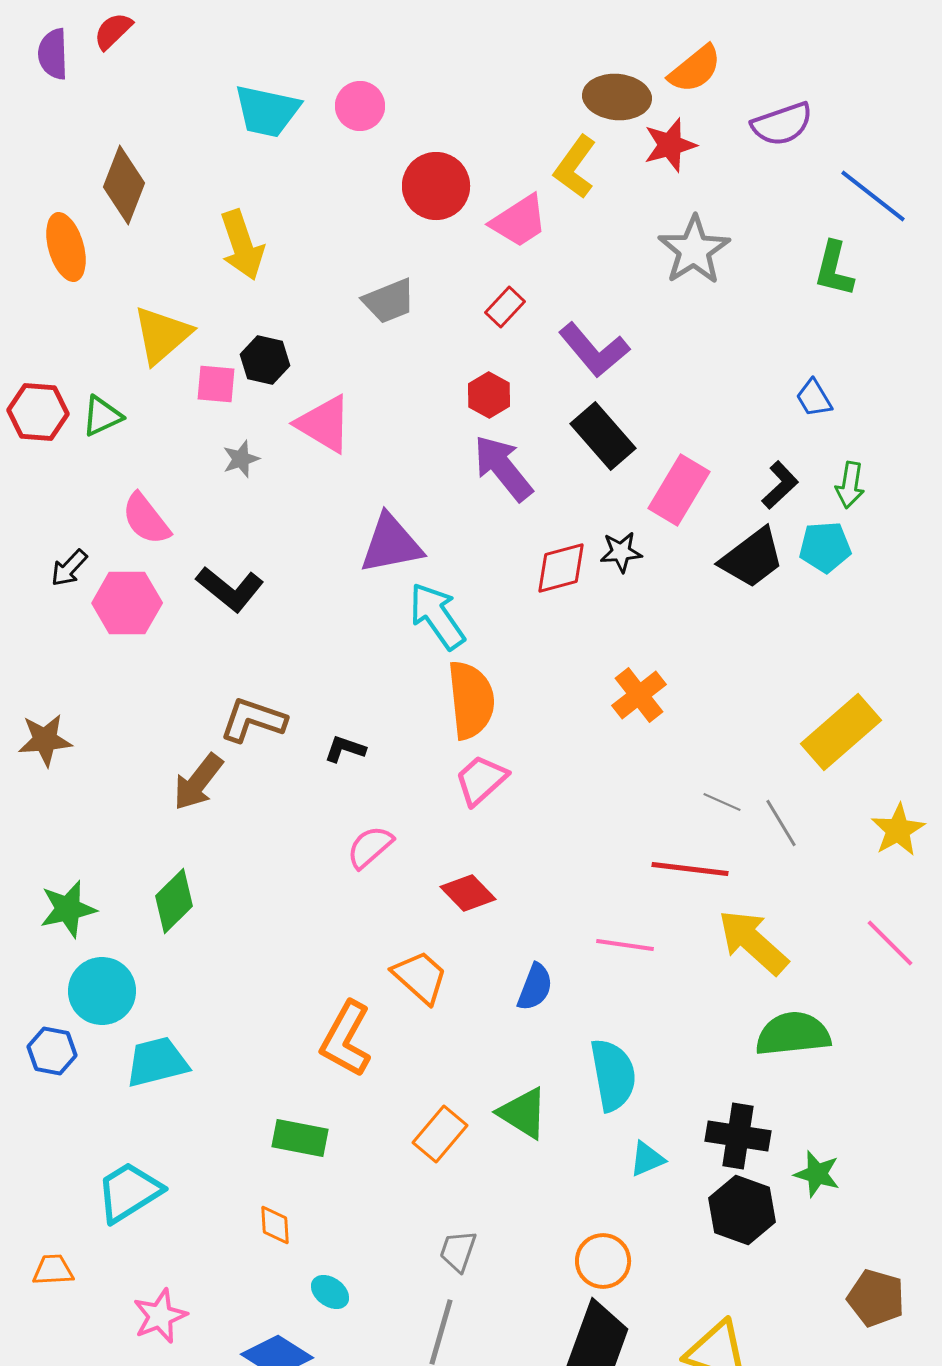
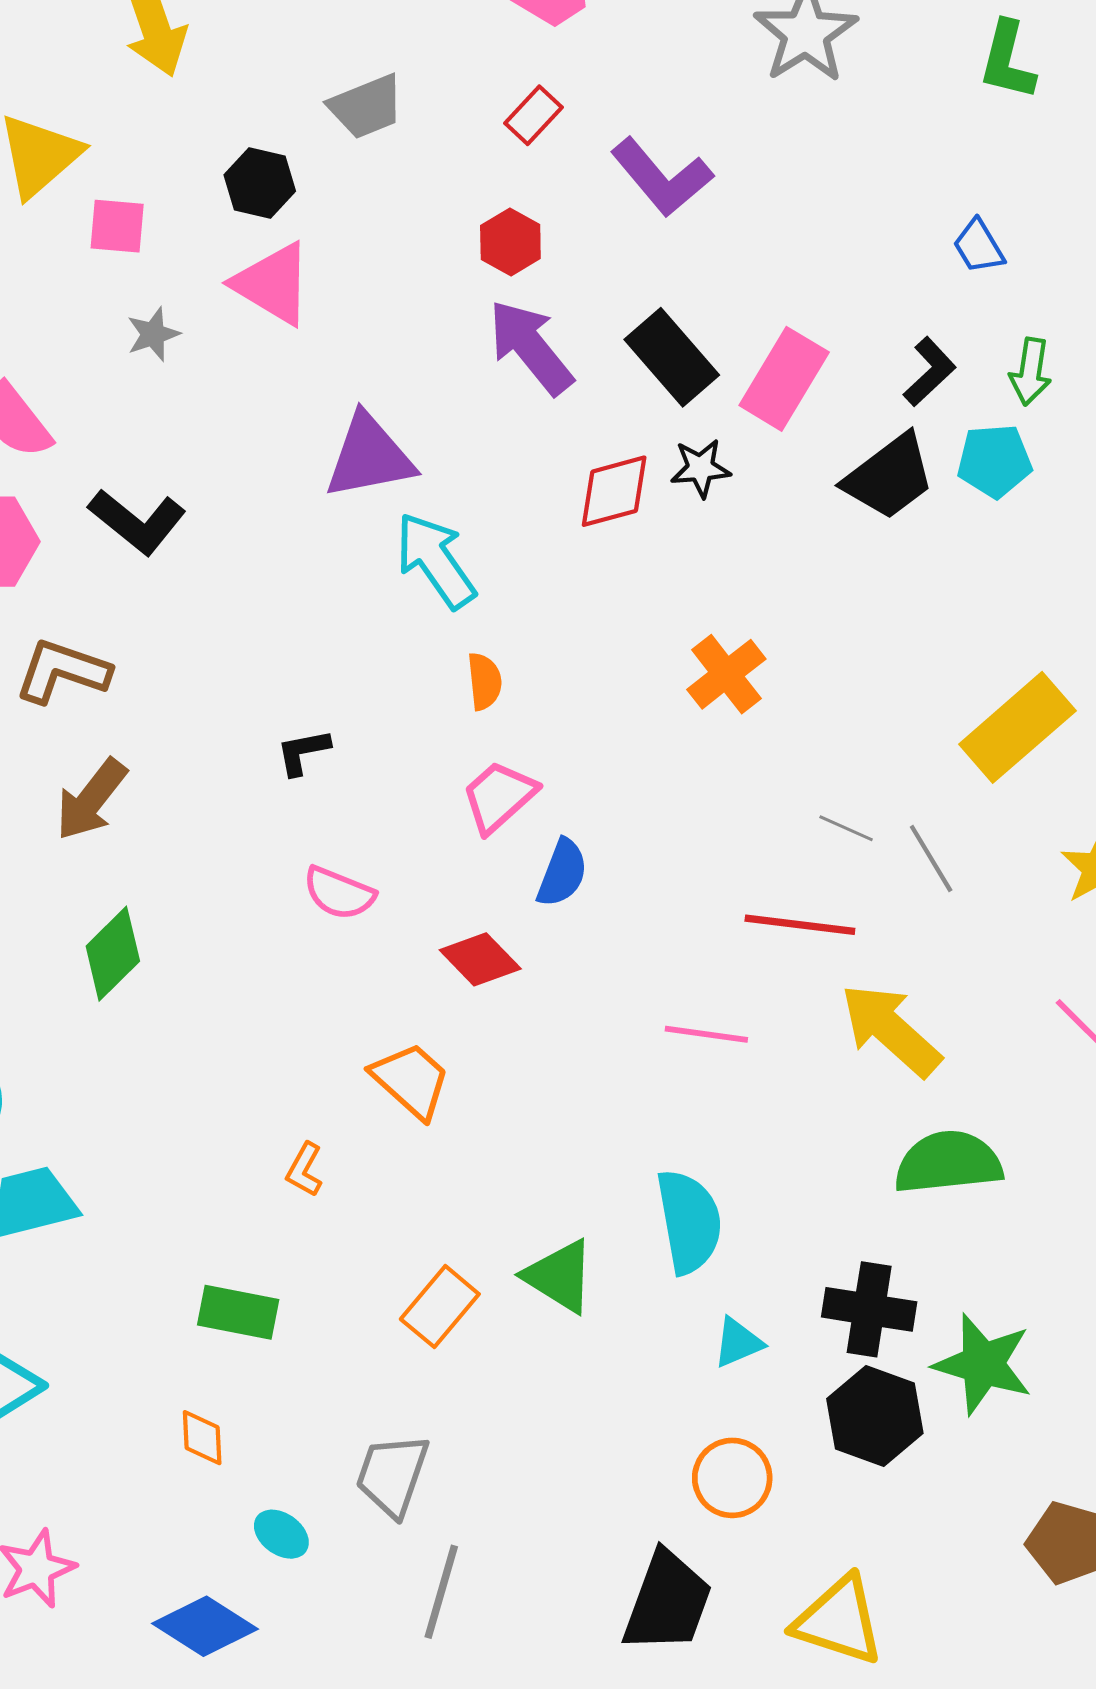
black hexagon: (265, 360) -> (260, 183), moved
black rectangle: (603, 436) -> (672, 357), moved
orange semicircle: (471, 700) -> (484, 681), size x0.5
brown L-shape: (253, 720) -> (62, 671), moved
black L-shape: (345, 749) -> (303, 752), turned -30
pink semicircle: (370, 847) -> (339, 893), turned -117
green diamond: (174, 901) -> (113, 954), moved
blue semicircle: (535, 987) -> (562, 873), moved
orange L-shape: (346, 1039) -> (304, 1170), size x0.5
green star: (817, 1174) -> (983, 1364), size x1.5
gray trapezoid: (458, 1251) -> (392, 1475), moved, size x1.4
orange circle: (603, 1261) -> (732, 1478), moved

